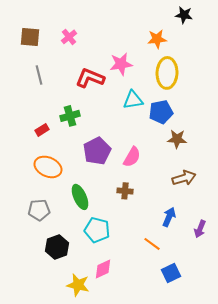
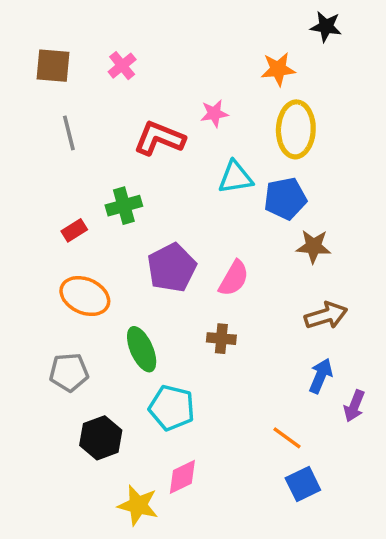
pink star: (121, 64) -> (214, 113), size x0.7
blue arrow: (169, 217) -> (321, 376), moved
orange line: (152, 244) -> (287, 438), moved

